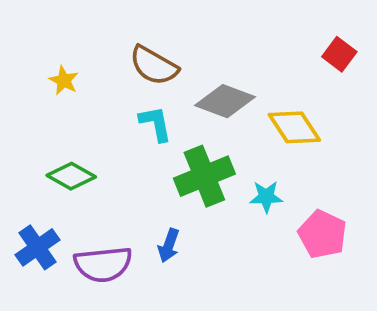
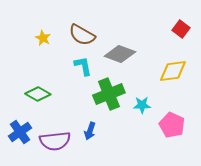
yellow star: (64, 81) -> (43, 38), moved
yellow diamond: (294, 127) -> (173, 71), moved, turned -64

